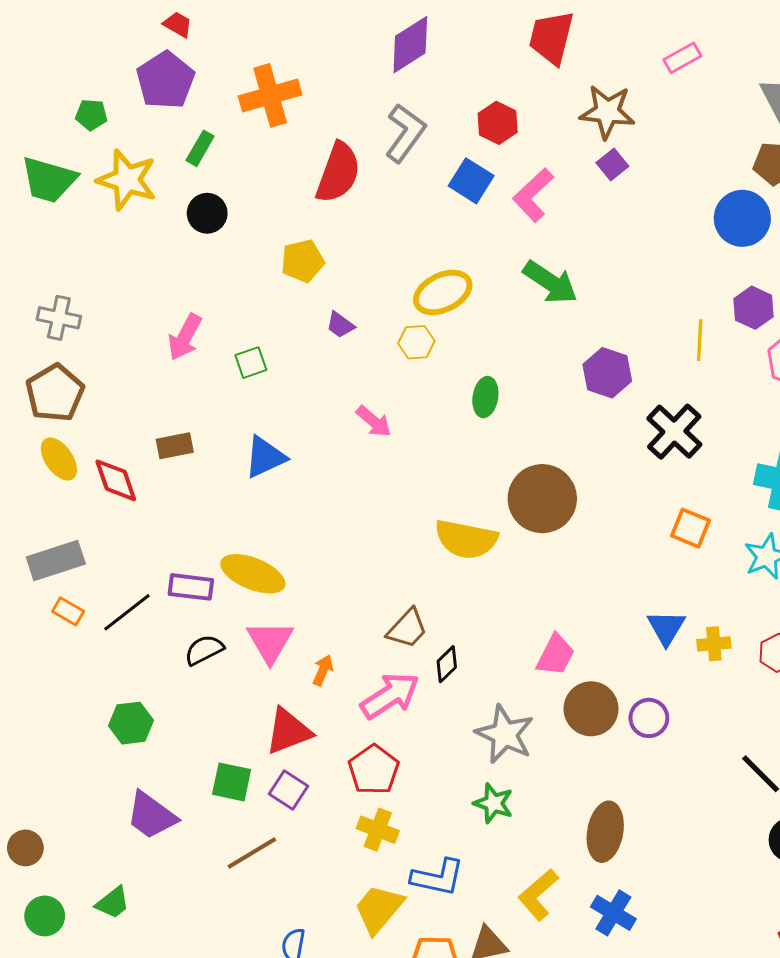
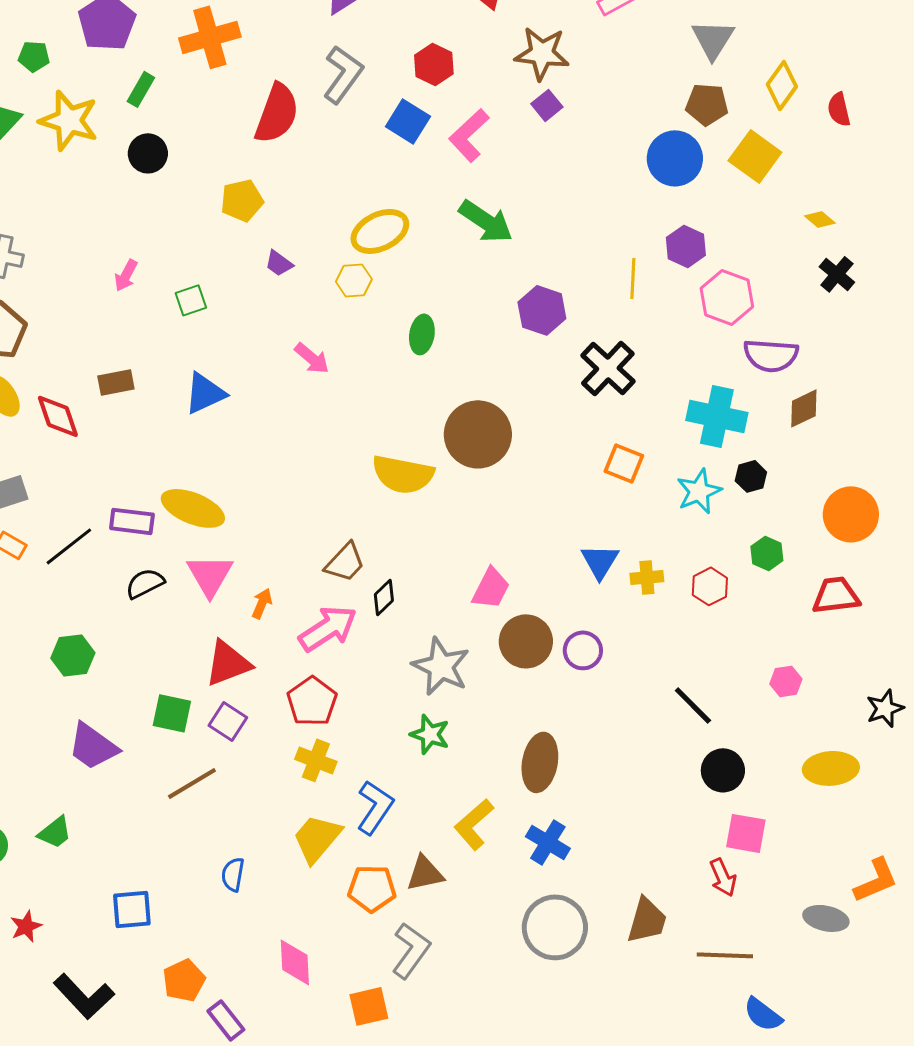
pink arrow: (185, 337) -> (126, 275), size x0.7
blue L-shape: (438, 877) -> (375, 807), turned -68

